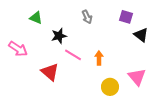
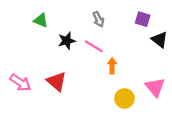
pink arrow: (18, 49) -> (20, 83), moved
pink line: (73, 55) -> (94, 46), moved

